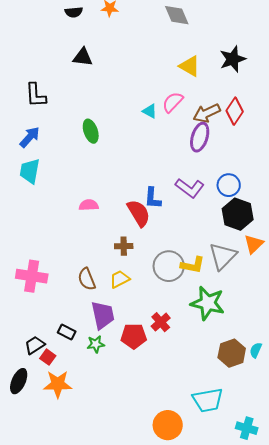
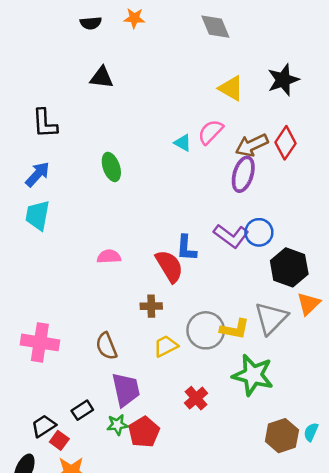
blue circle: (229, 185) -> (259, 232), moved
yellow trapezoid: (120, 279) -> (166, 346), moved
black rectangle: (67, 332) -> (82, 410), turned -60
red pentagon: (134, 336) -> (144, 432), moved, turned -30

